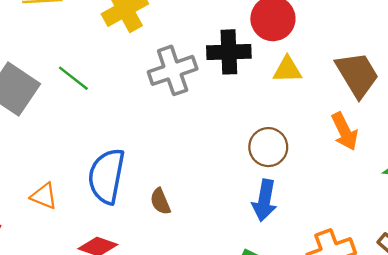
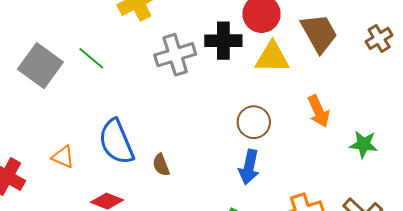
yellow triangle: (287, 70) -> (272, 57), size x1.4
brown trapezoid: (357, 75) -> (319, 33), moved
blue semicircle: (106, 176) -> (116, 142), turned -36

